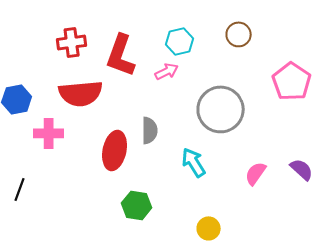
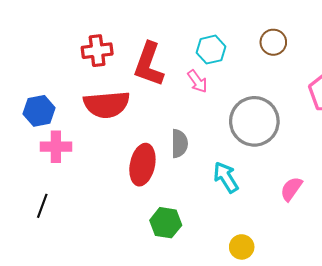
pink arrow: (167, 71) -> (197, 81), turned 80
pink cross: (49, 133) -> (56, 147), moved

